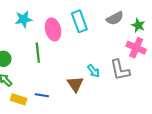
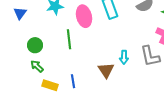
cyan arrow: (94, 71) -> (124, 57), turned 40
blue line: (42, 95) -> (73, 81), turned 72

